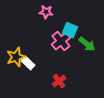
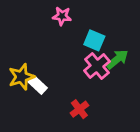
pink cross: (61, 41) -> (97, 66), moved
green arrow: (87, 44) -> (117, 59), turned -78

